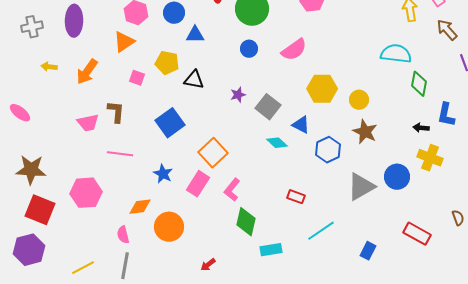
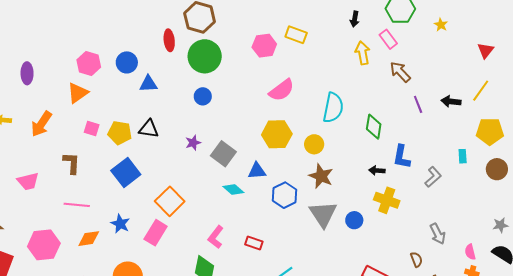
purple ellipse: (74, 21) -> (27, 73), size x0.7
pink semicircle: (294, 50) -> (282, 90), moved
cyan semicircle: (396, 54) -> (333, 108), moved, turned 96
yellow pentagon: (167, 63) -> (120, 133), moved
pink trapezoid: (88, 123) -> (28, 181), moved
blue triangle: (301, 125) -> (257, 171), turned -30
blue circle: (397, 177) -> (354, 220), size x0.7
gray triangle: (361, 187) -> (323, 214), moved, turned -32
pink L-shape: (232, 190) -> (216, 237), moved
orange diamond: (140, 207) -> (89, 239), moved

